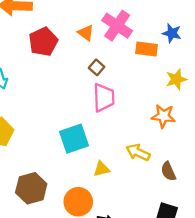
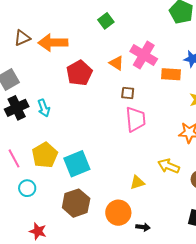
brown square: (97, 67) -> (128, 93), turned -32
cyan square: (74, 139) -> (77, 164), moved

